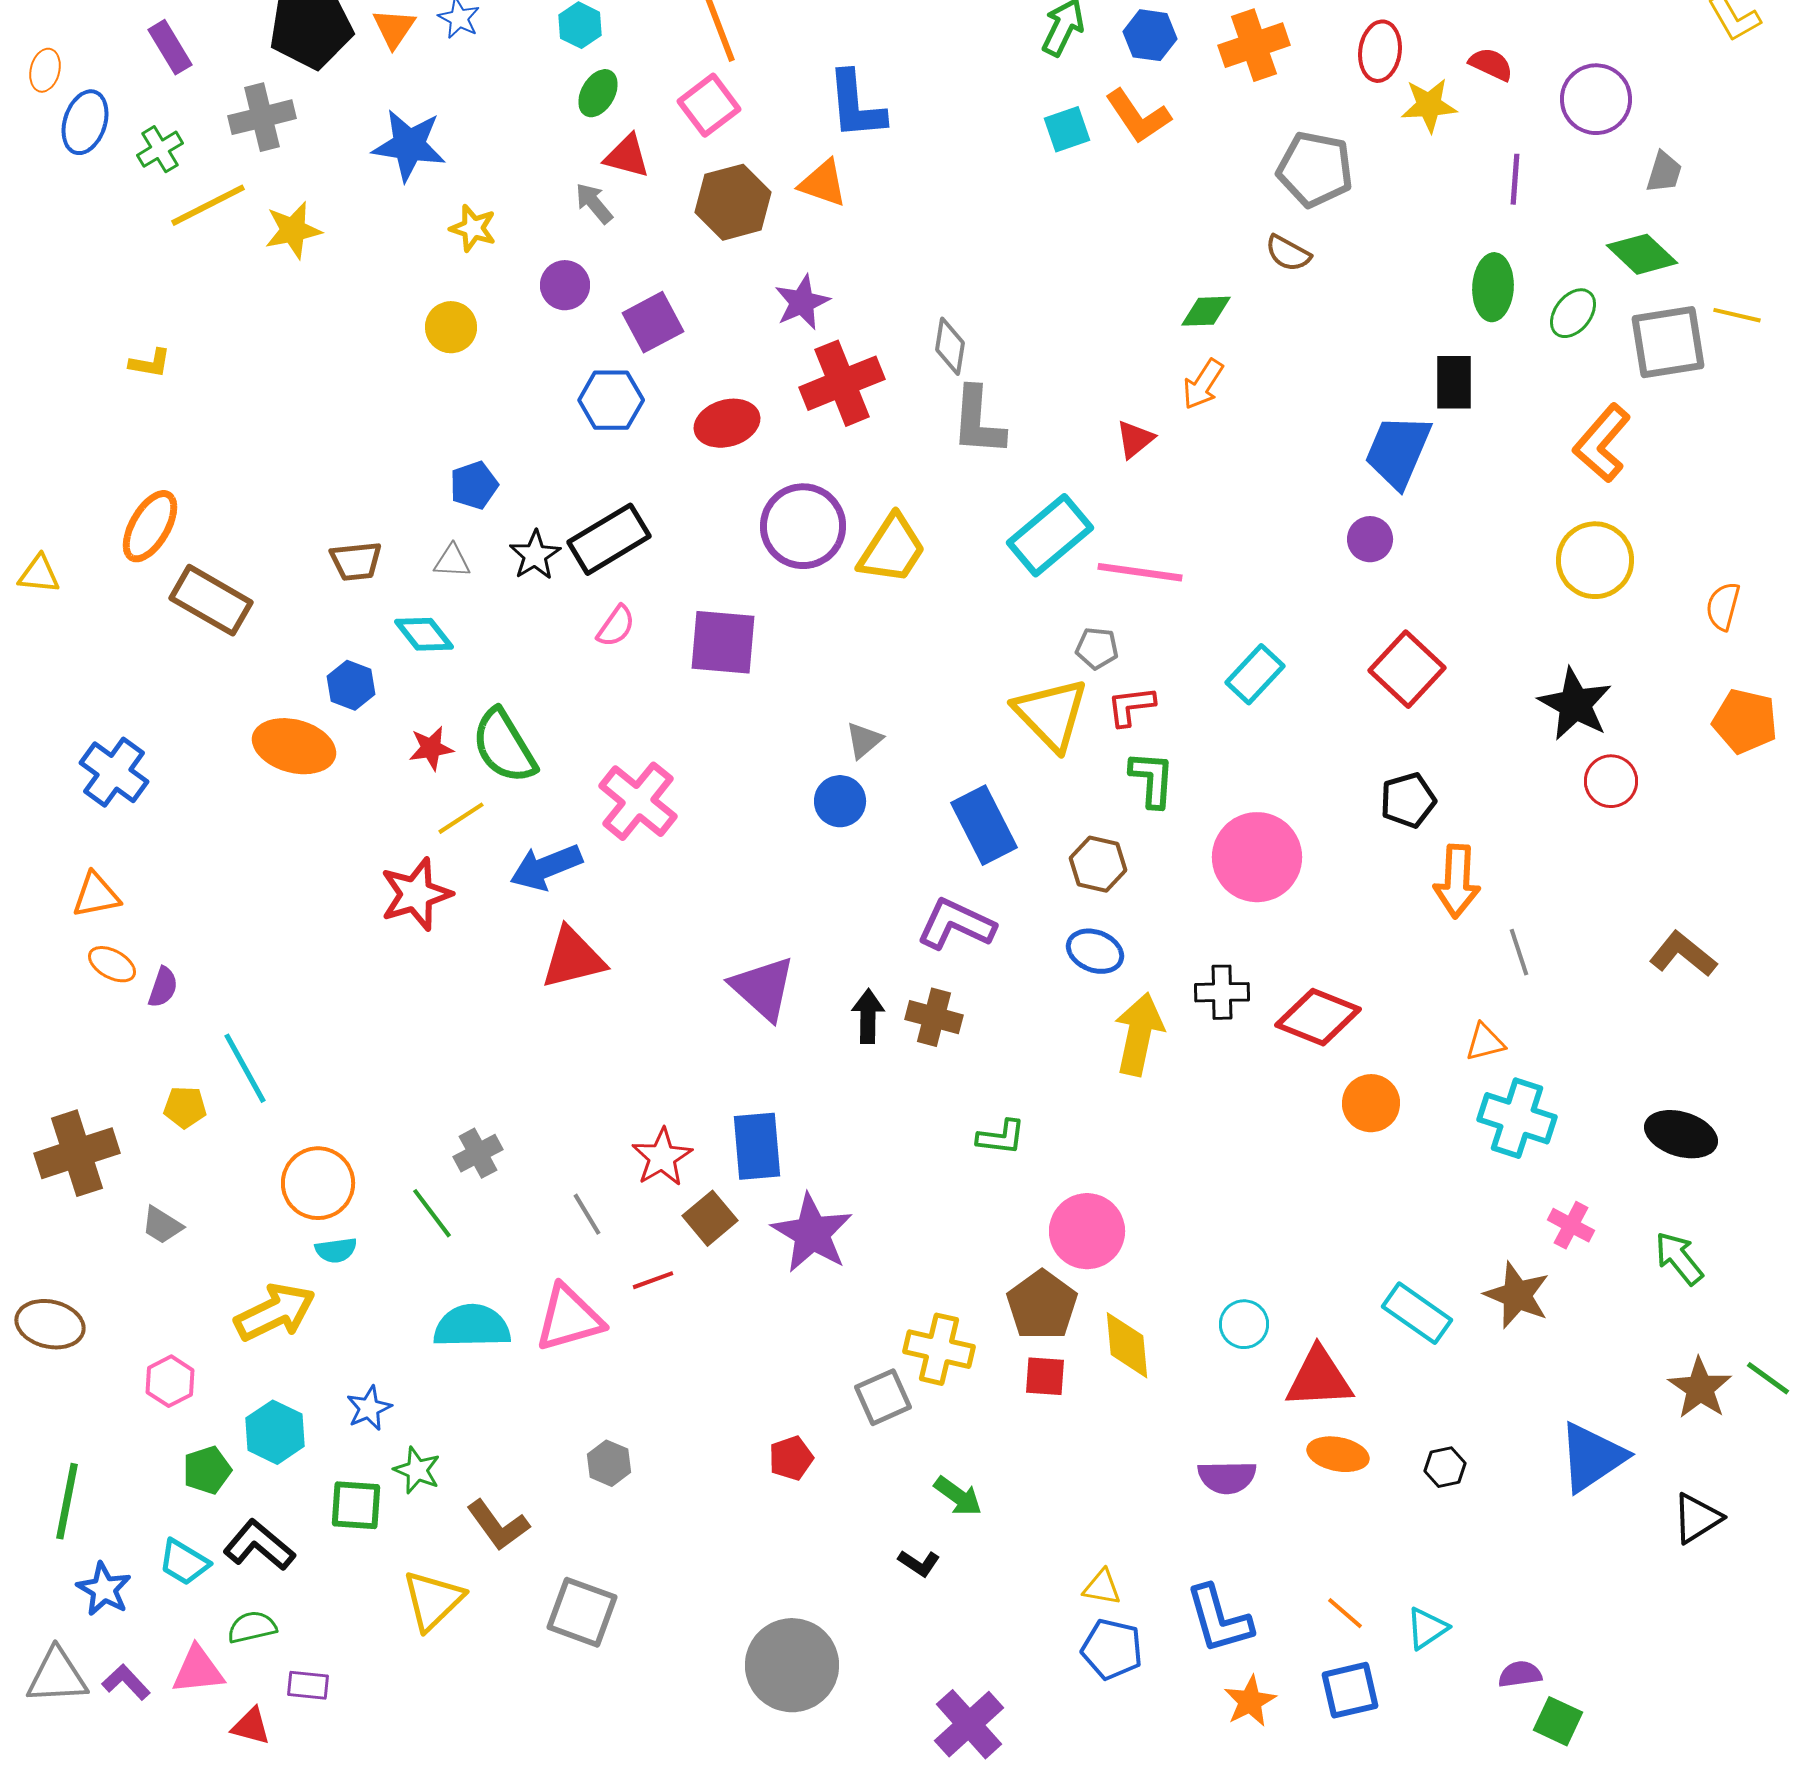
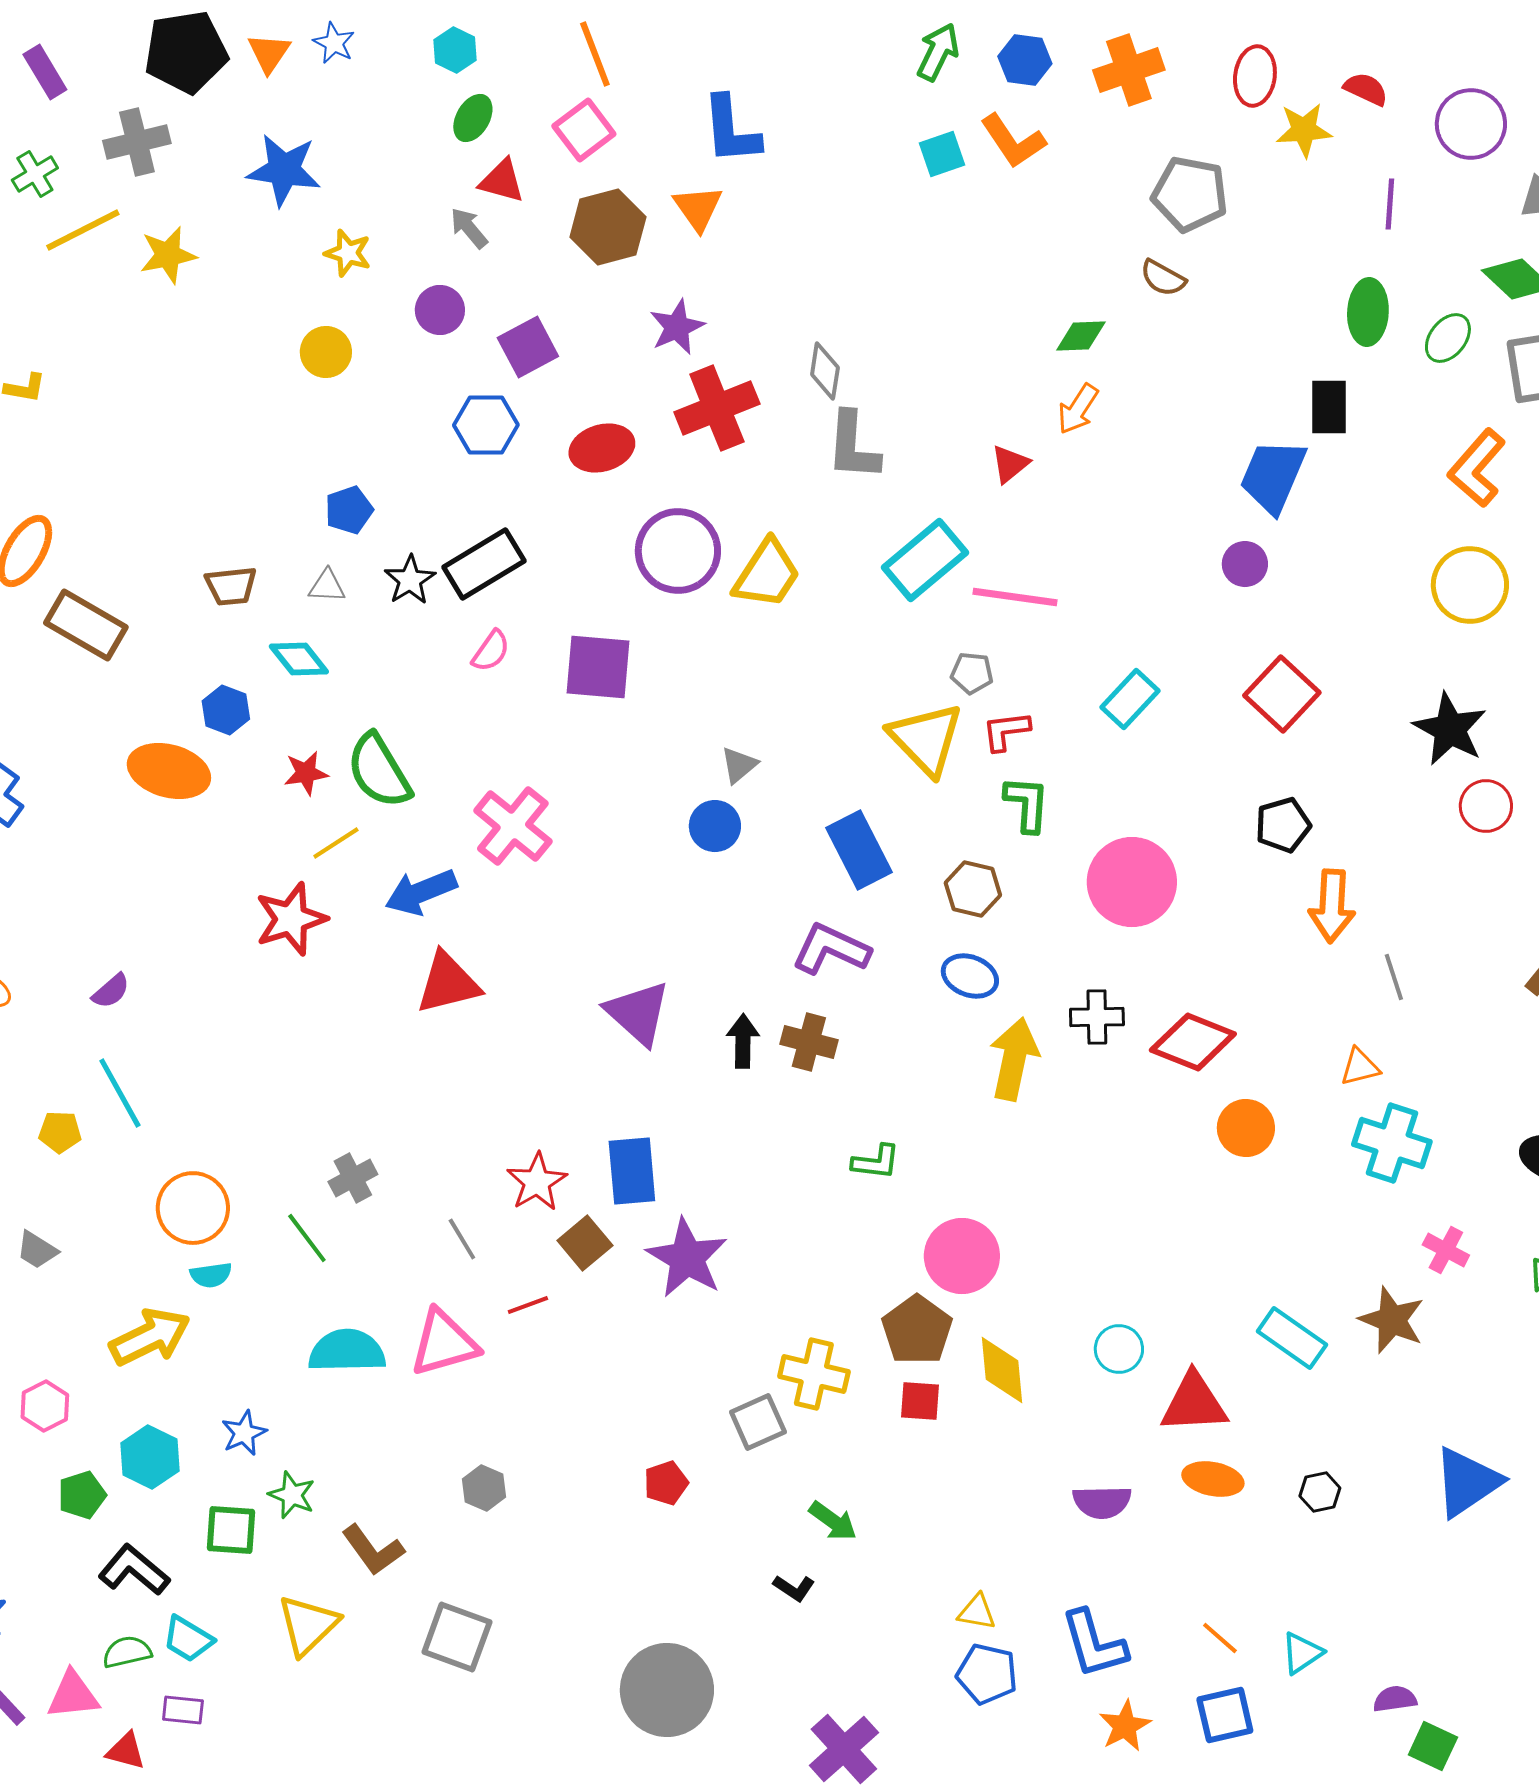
orange triangle: (823, 183) -> (698, 208), turned 36
purple semicircle: (163, 987) -> (111, 991), moved, turned 30
cyan trapezoid: (184, 1562) -> (188, 1639), moved

